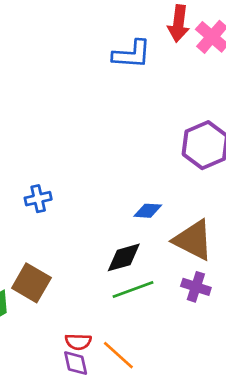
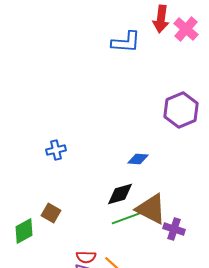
brown triangle: (193, 240) -> (151, 209), moved
brown square: (31, 283) -> (51, 213), size x0.7
purple cross: (196, 287) -> (174, 229), moved

